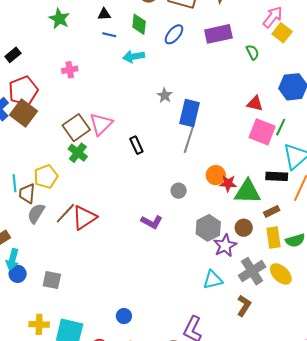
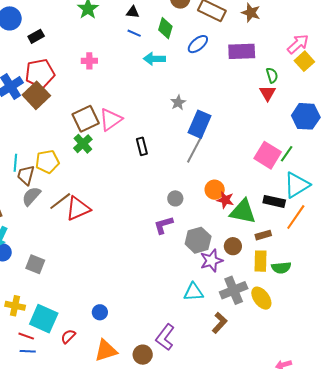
red triangle: (255, 104) -> (267, 93), moved, turned 36
purple L-shape: (152, 222) -> (163, 225), moved, turned 125

